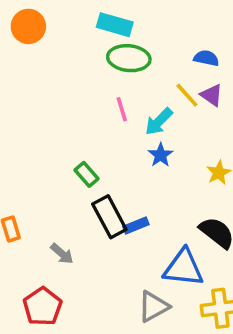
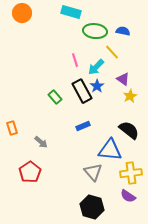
green ellipse: (129, 58) -> (95, 31), moved
purple triangle: (212, 95) -> (123, 79), moved
black rectangle: (109, 217) -> (82, 91), moved
gray triangle: (153, 307) -> (93, 172), turned -42

